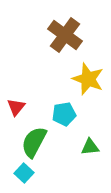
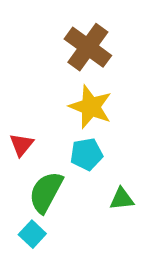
yellow star: (88, 79) -> (91, 107), moved

